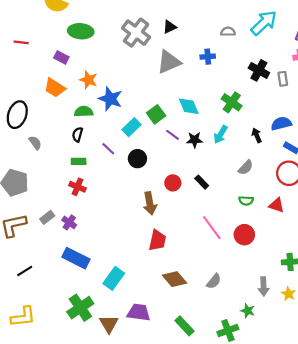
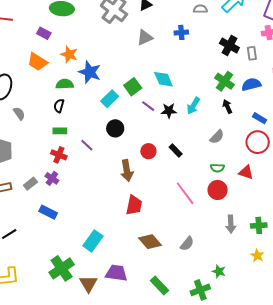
gray triangle: (169, 62) -> (145, 38), size x0.7
green cross: (232, 102) -> (224, 81), moved
blue semicircle: (281, 123) -> (251, 84), moved
purple line: (108, 149) -> (87, 145), moved
purple cross: (69, 222) -> (52, 178), moved
red circle: (244, 235) -> (218, 190), moved
blue rectangle: (76, 258) -> (48, 212), moved, size x0.7
gray arrow: (264, 286) -> (231, 224), moved

